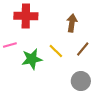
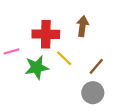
red cross: (26, 16) -> (46, 34), moved
brown line: (83, 49) -> (96, 66), moved

